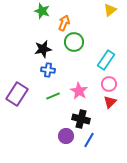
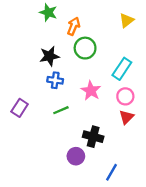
yellow triangle: (110, 10) -> (126, 20), moved
pink star: (79, 91) -> (91, 91), moved
purple rectangle: (17, 94) -> (20, 108), size x0.7
blue line: (89, 140) -> (112, 172), moved

